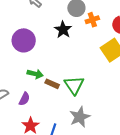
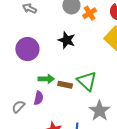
black star: (63, 30) -> (67, 40), moved
purple semicircle: (24, 99) -> (39, 98), moved

